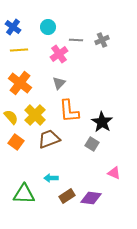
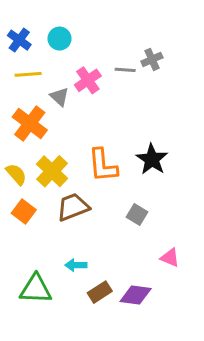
cyan circle: (48, 27) -> (60, 39), moved
gray line: (76, 40) -> (125, 70), moved
gray triangle: (59, 83) -> (60, 97), moved, turned -32
black star: (102, 122) -> (152, 159), moved

